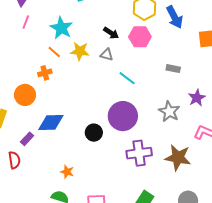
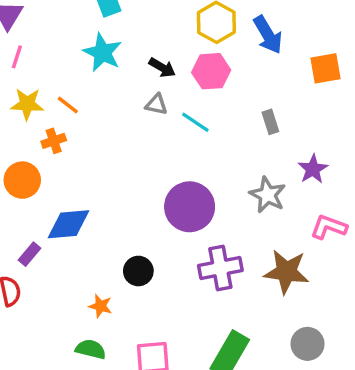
cyan star: (61, 28) -> (102, 53), moved
yellow star: (80, 51) -> (27, 104), moved
gray rectangle: (173, 69) -> (270, 122), turned 64
cyan line: (127, 78) -> (195, 122), moved
black circle: (94, 133) -> (138, 271), moved

